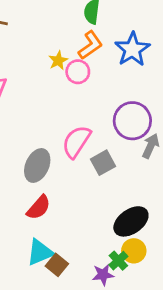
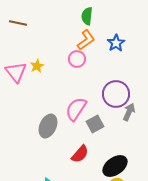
blue star: (132, 49) -> (116, 43), size x0.7
yellow star: (58, 61) -> (37, 66), moved
red semicircle: (39, 207) -> (80, 154), moved

